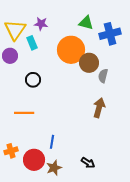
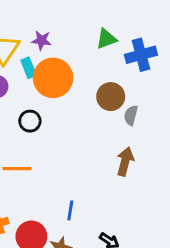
green triangle: (86, 23) -> (106, 39), turned -35
orange circle: (71, 50) -> (53, 78), moved
blue line: (52, 142) -> (70, 210), moved

